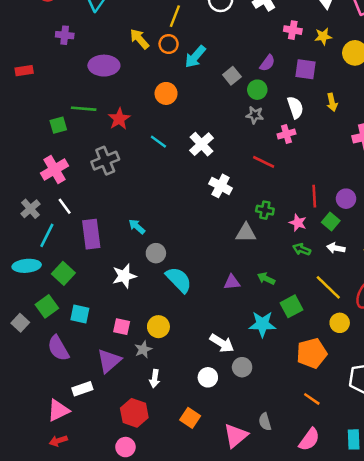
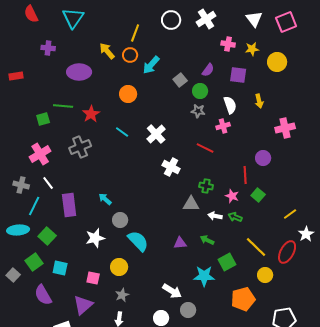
purple circle: (346, 199) -> (263, 158), moved
gray cross: (30, 209) -> (21, 185), turned -35
white arrow: (336, 248) -> (215, 216), moved
yellow circle: (158, 327) -> (119, 267), moved
gray star: (143, 349) -> (122, 295), moved

